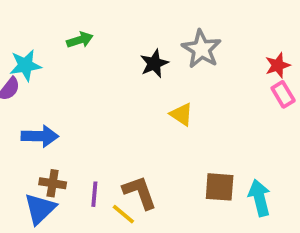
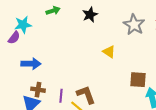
gray star: (201, 49) -> (134, 25), moved
black star: (154, 64) -> (90, 15), moved
brown square: (220, 187) -> (138, 80), moved

